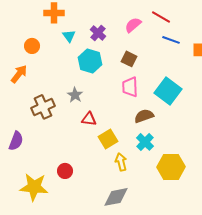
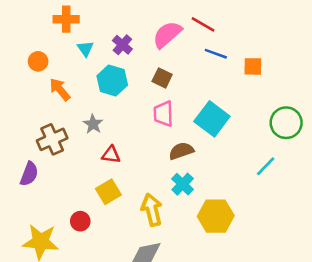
pink semicircle: (133, 25) -> (167, 35), size x1.4
orange arrow: (19, 74) -> (60, 89), moved, turned -78
yellow square: (108, 139) -> (108, 192), moved
purple semicircle: (16, 141) -> (29, 174), moved
yellow arrow: (121, 162) -> (152, 210), size x1.4

